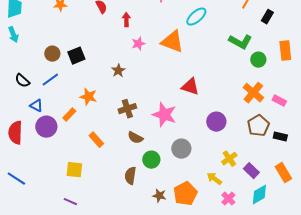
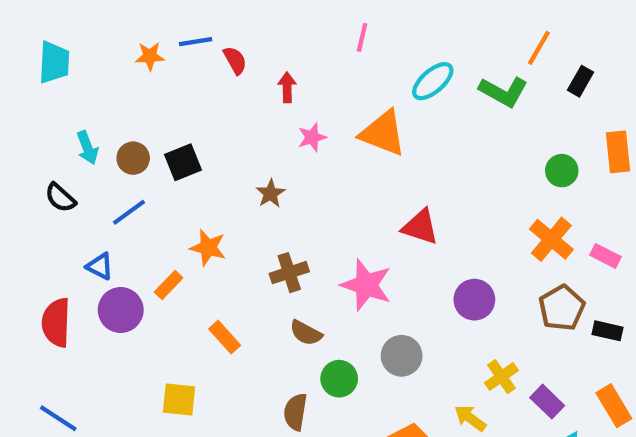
cyan arrow: (13, 35) -> (87, 148), moved
green L-shape: (240, 42) -> (504, 92), moved
black semicircle: (22, 81) -> (60, 198), moved

